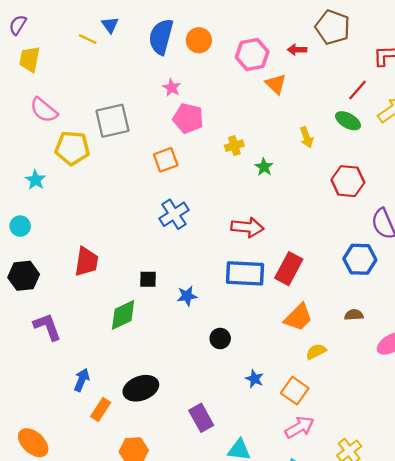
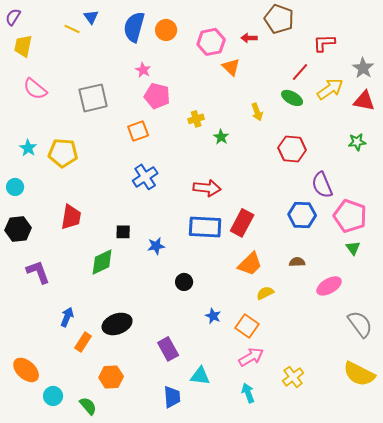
yellow pentagon: (72, 148) -> (63, 153), moved

